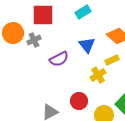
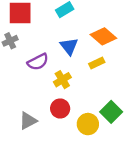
yellow cross: (98, 75) -> (62, 80), moved

